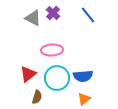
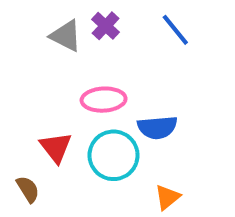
red triangle: (28, 74) -> (56, 147), turned -30
blue semicircle: (83, 76) -> (157, 127), moved
brown semicircle: (37, 97) -> (28, 189), moved, turned -48

